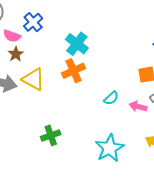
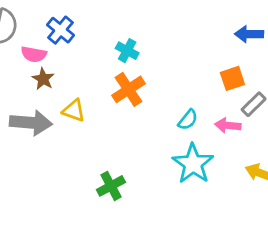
cyan cross: (77, 44) -> (127, 51), size x0.7
yellow triangle: (33, 79) -> (74, 111), size x0.7
cyan star: (110, 148) -> (193, 164), moved

